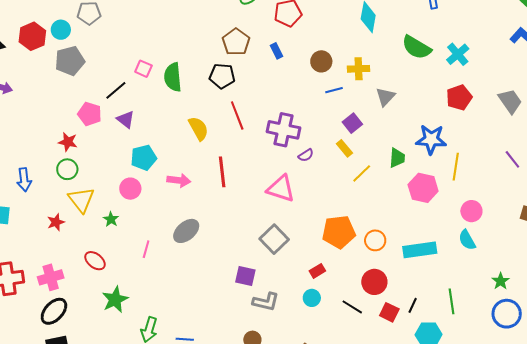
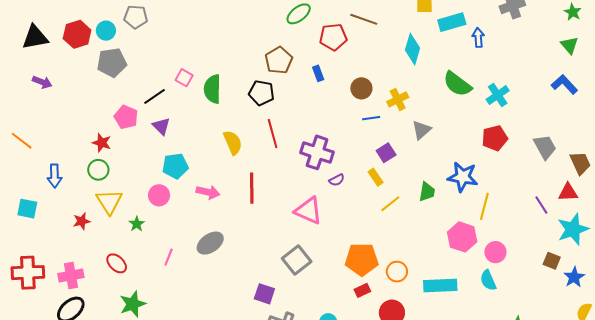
yellow cross: (359, 69) -> (398, 99), turned -30
pink hexagon: (423, 188) -> (462, 237), moved
red rectangle: (317, 271) -> (362, 290), moved

